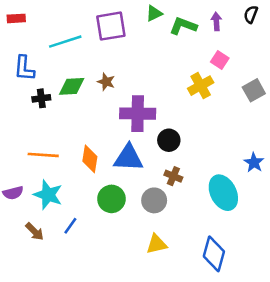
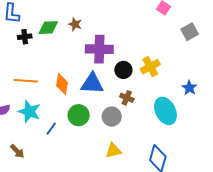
yellow cross: (201, 86) -> (150, 67), moved
blue line: (70, 226) -> (51, 129), moved
brown arrow: (35, 232) -> (17, 151), moved

